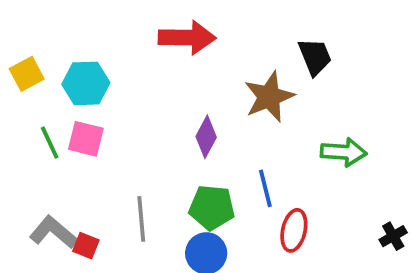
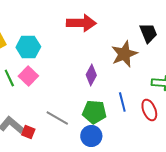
pink square: (86, 139) -> (28, 76), turned 30
gray line: (141, 219) -> (57, 118), turned -55
red ellipse: (294, 230) -> (149, 110), moved, turned -35

